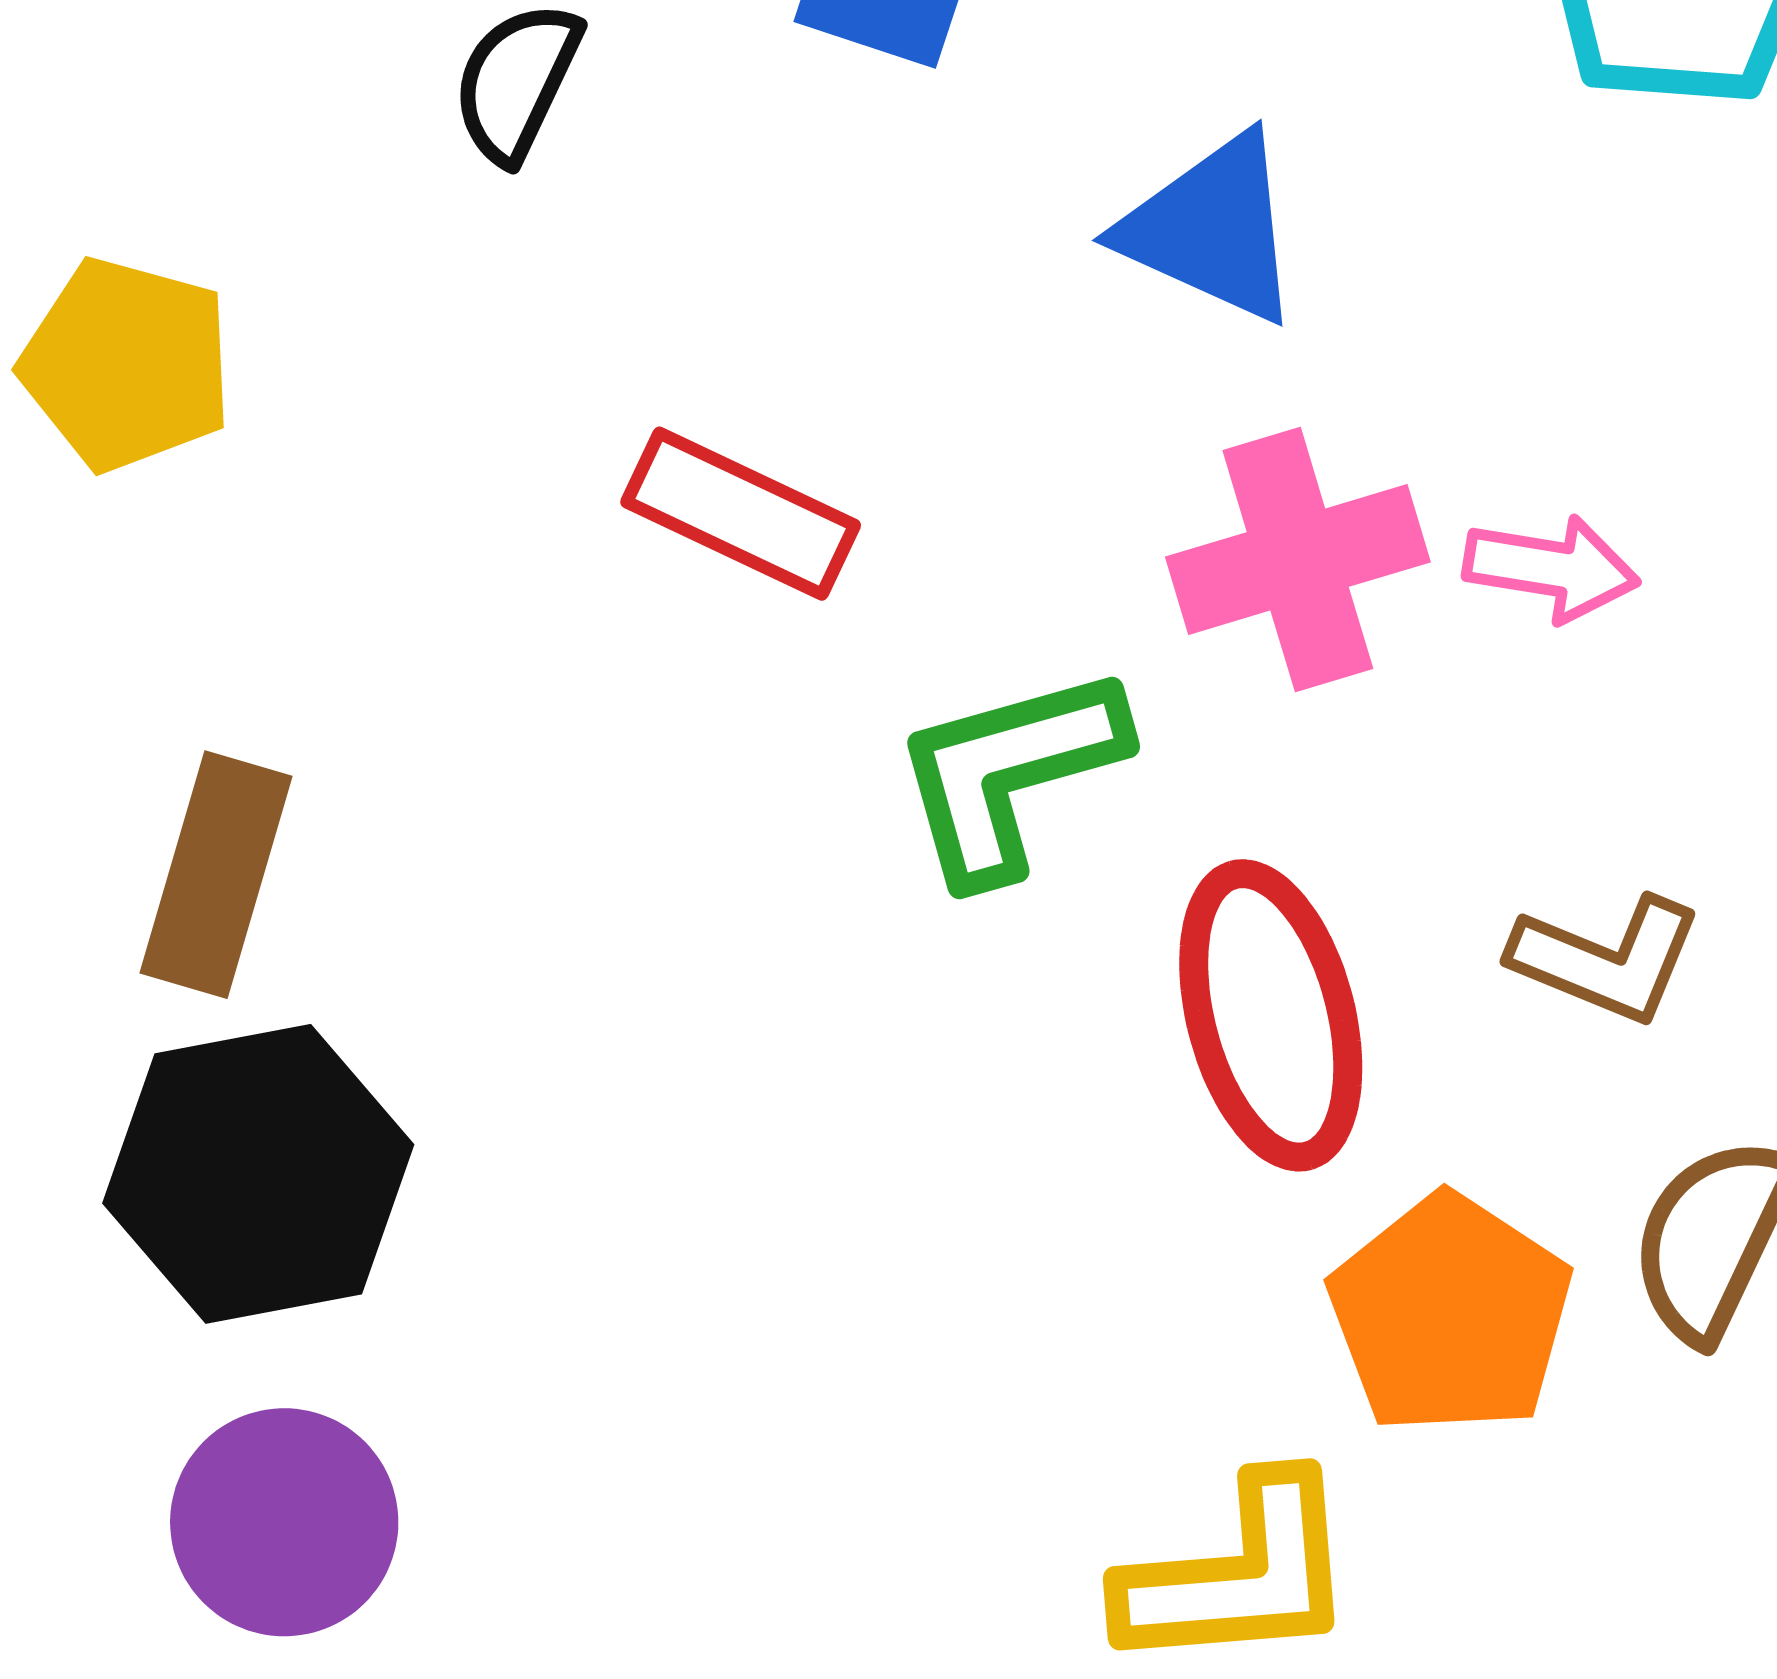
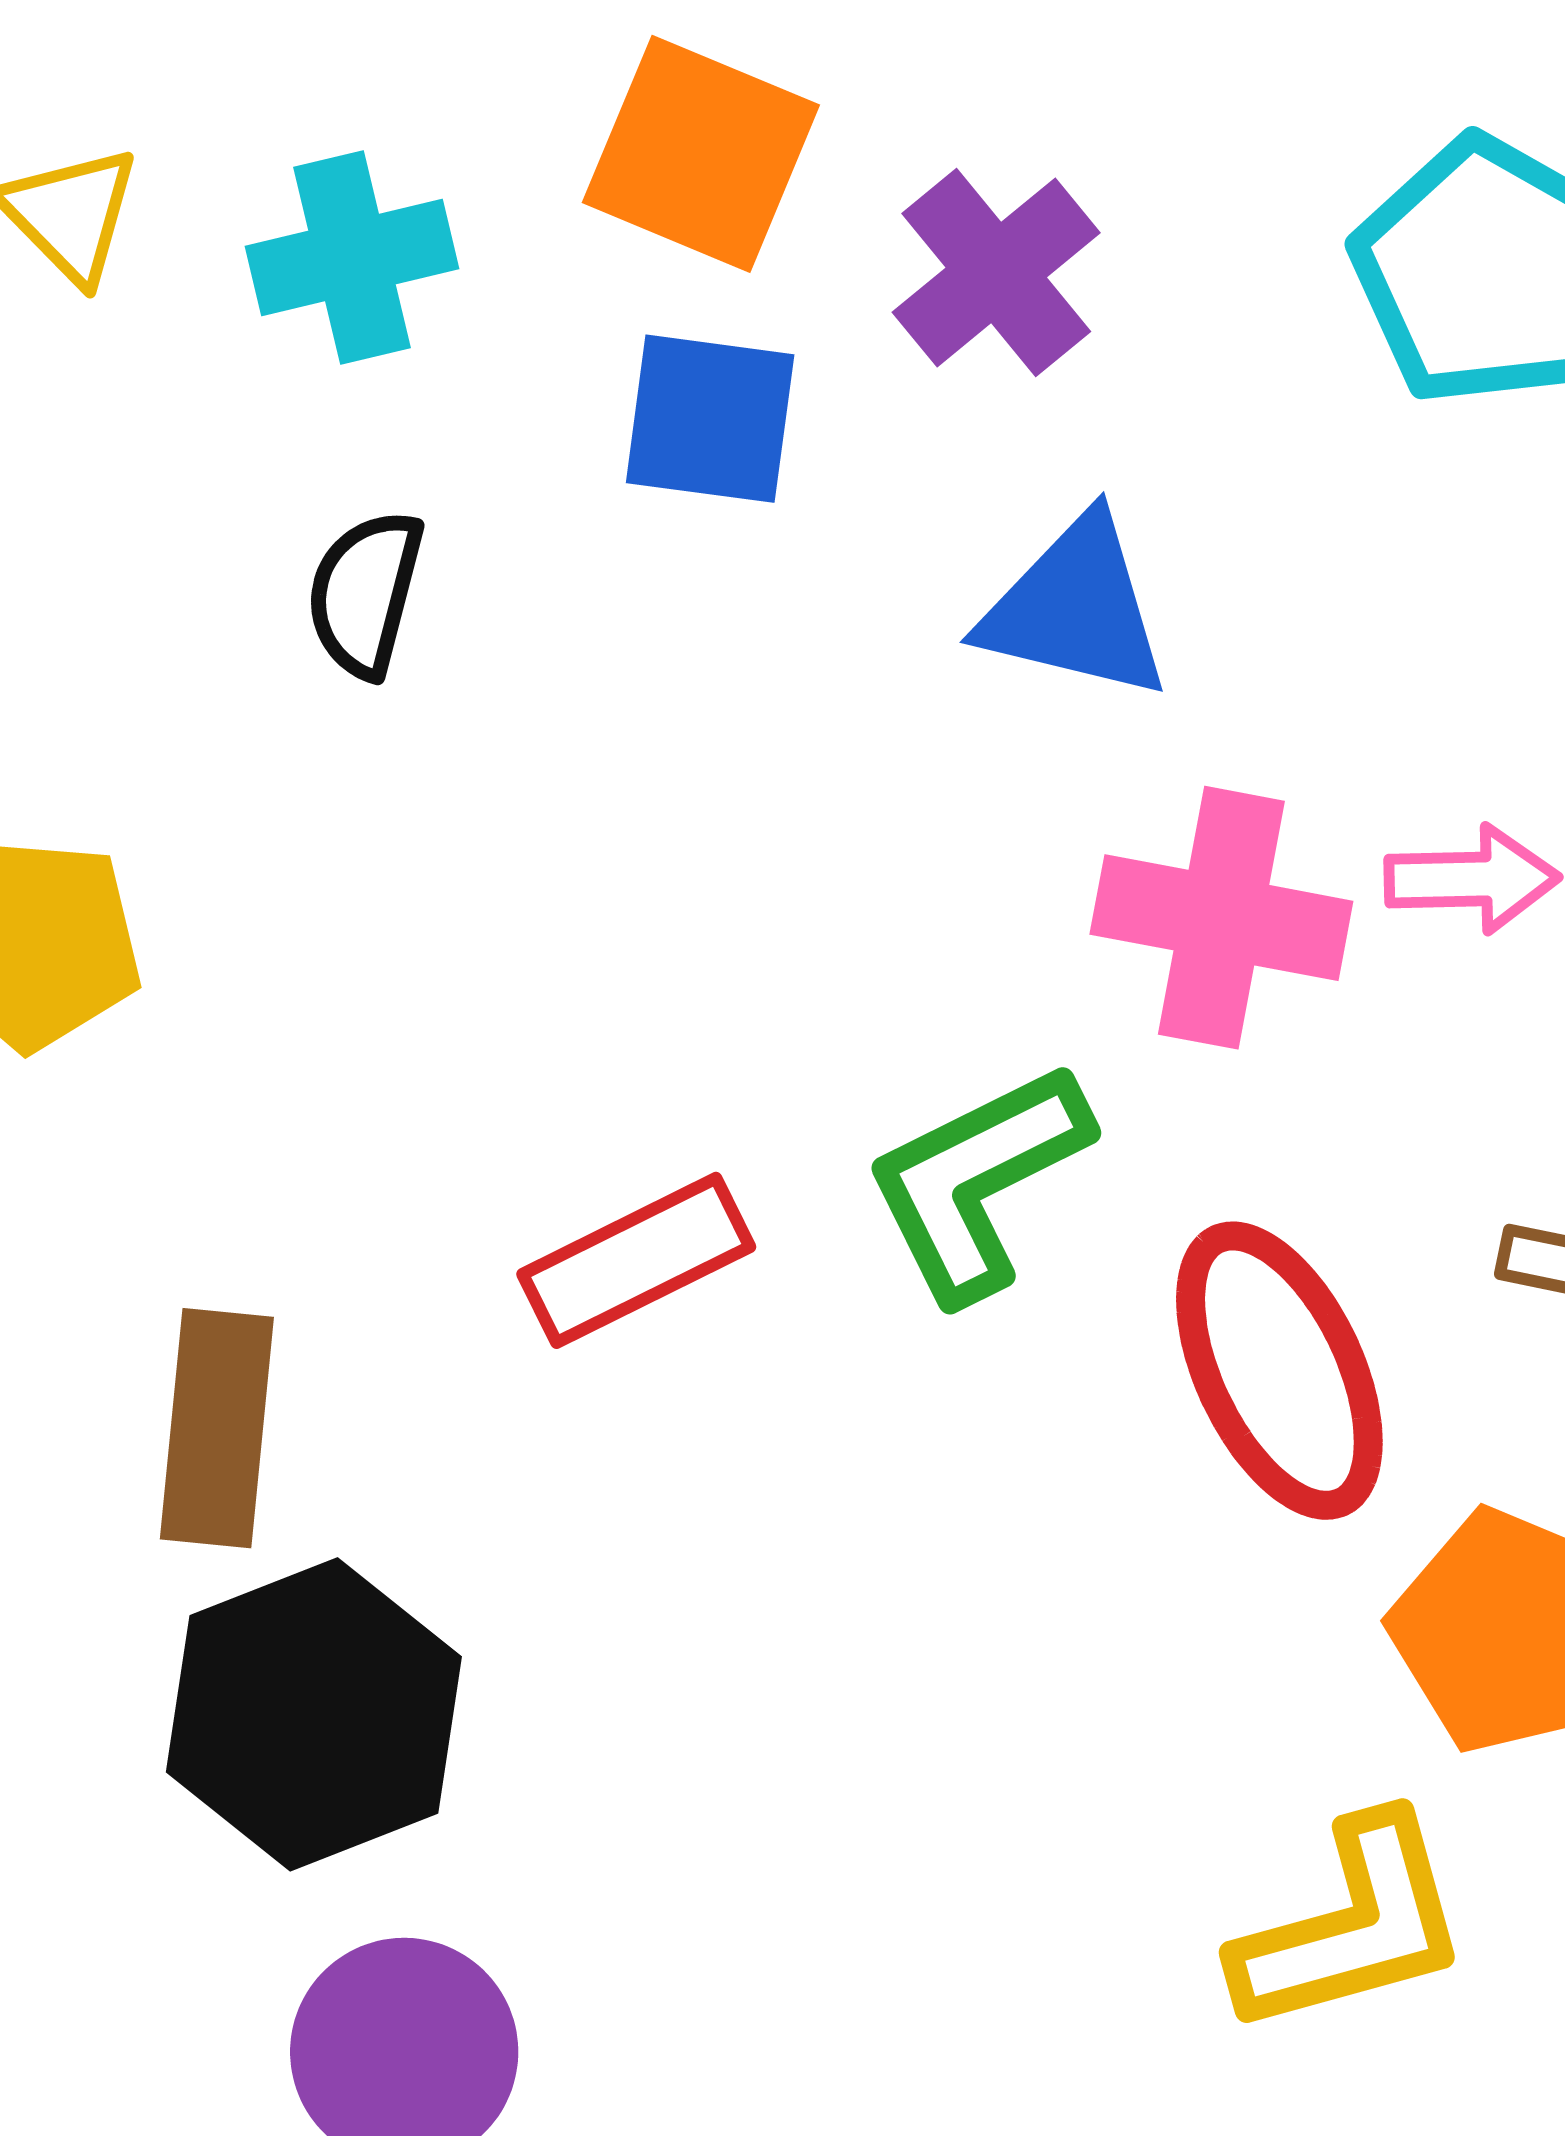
red rectangle: (741, 514) -> (636, 1260), moved, turned -41
pink cross: (1298, 560) -> (1221, 918), turned 38

